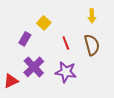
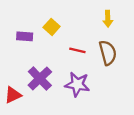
purple rectangle: (25, 39) -> (25, 36), moved, turned 64
red line: (66, 43) -> (77, 50), turned -56

